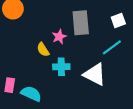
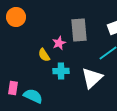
white triangle: (95, 74) -> (92, 78), turned 50

